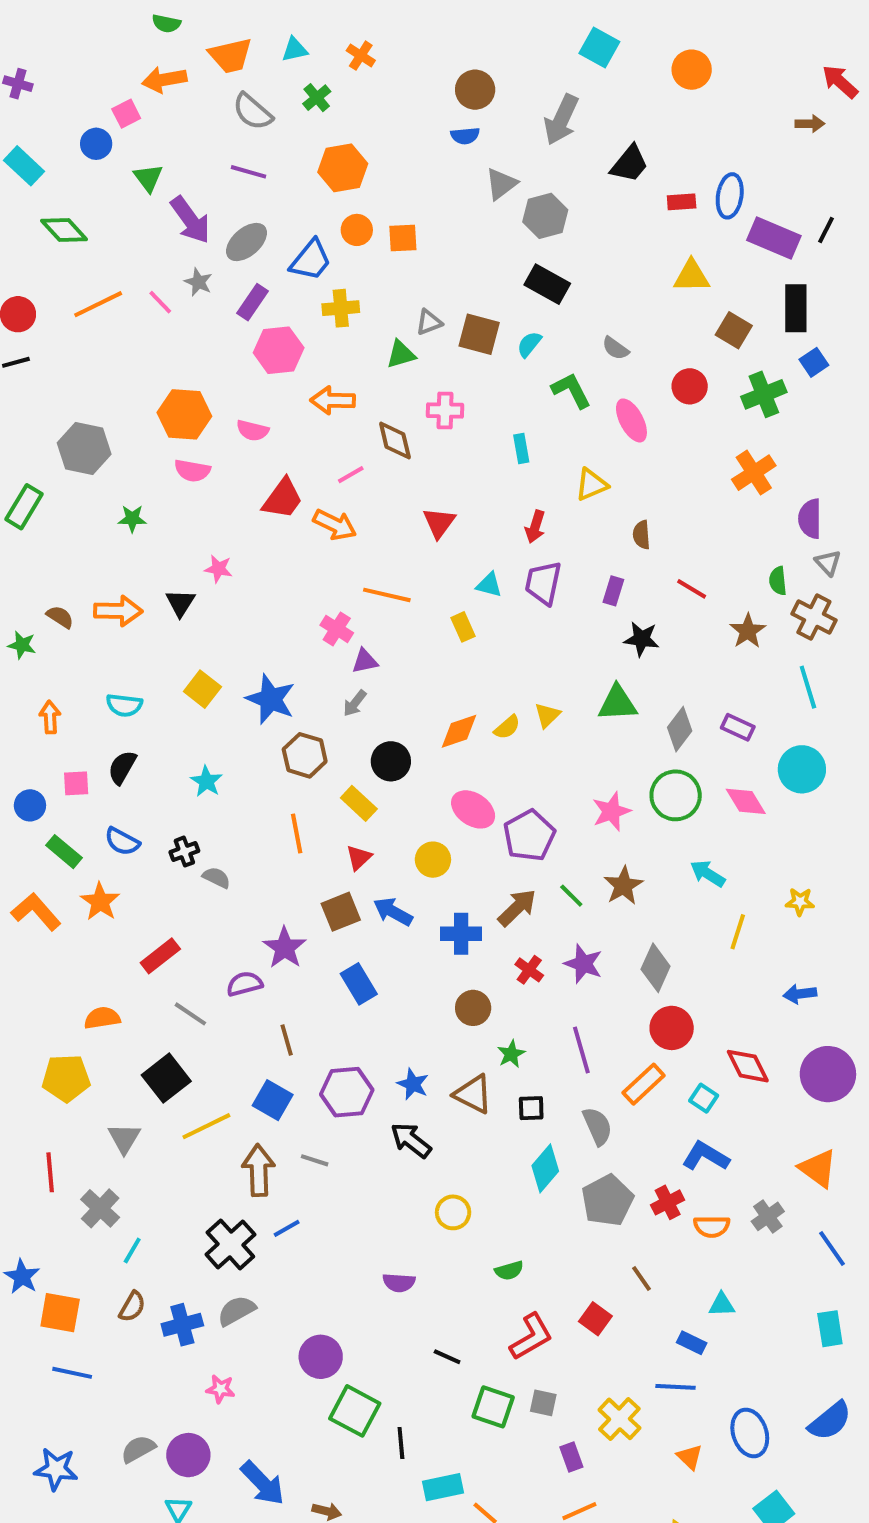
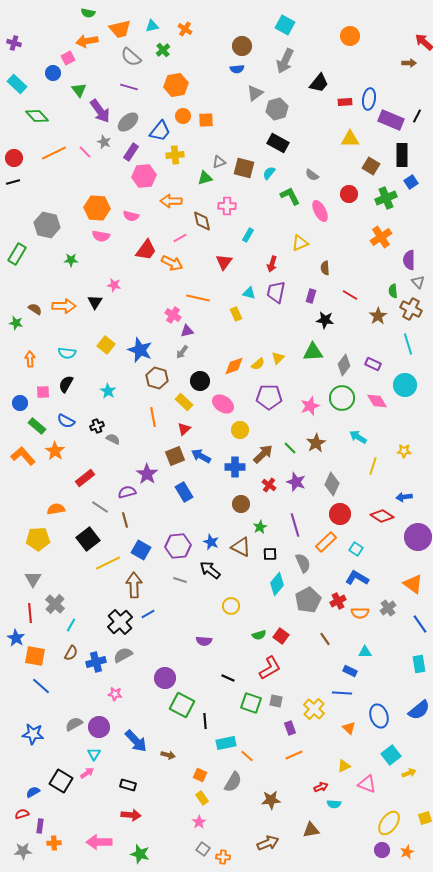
cyan square: (599, 48) -> (285, 25), moved
cyan rectangle: (521, 449) -> (248, 235), moved, turned 40
pink ellipse: (473, 809) -> (223, 404), moved
purple pentagon: (529, 835) -> (269, 397), moved, turned 30
yellow circle: (433, 860) -> (240, 430), moved
brown line: (287, 1040) -> (125, 520), moved
red diamond: (748, 1066) -> (382, 516), moved, turned -30
gray triangle: (124, 1138) -> (33, 579), moved
gray line: (315, 1160) -> (180, 580), moved
red line: (50, 1172) -> (30, 613), moved
red square: (595, 1319) -> (281, 636), moved
blue line: (72, 1373) -> (41, 686), turned 30

